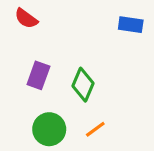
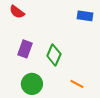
orange line: (95, 129) -> (77, 84), moved, turned 64

